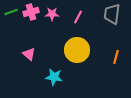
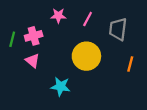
green line: (11, 12) -> (12, 39), moved, turned -56
pink cross: (31, 12) -> (34, 36), moved
gray trapezoid: (112, 14) -> (118, 29), moved

